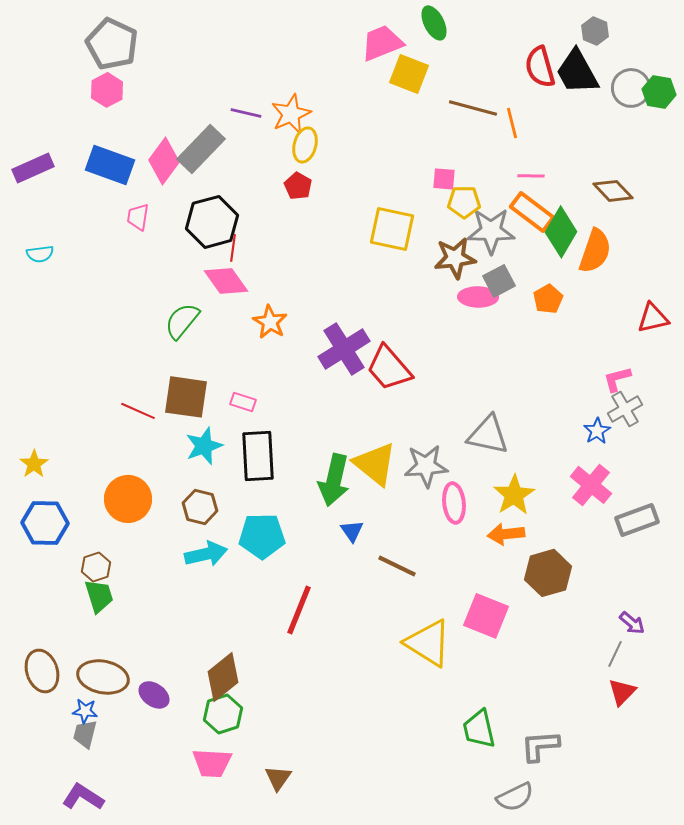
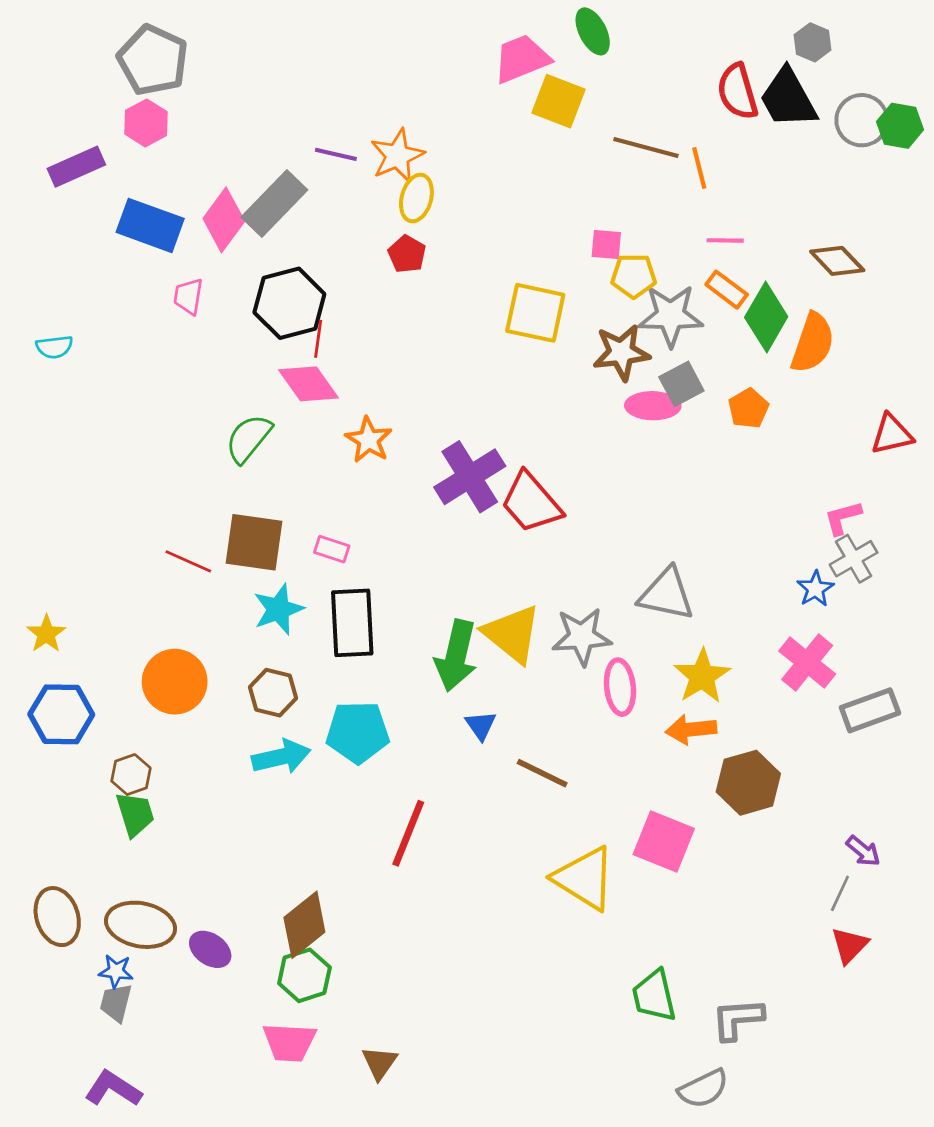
purple rectangle: (33, 168) -> (76, 167), moved
orange rectangle: (532, 212) -> (727, 290), size x0.7

